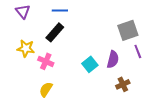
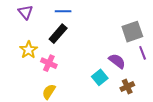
yellow star: (26, 48) -> (29, 50), turned 30
purple semicircle: (113, 59) -> (117, 61), turned -66
cyan square: (90, 64) -> (100, 77), moved

